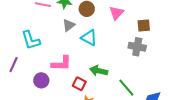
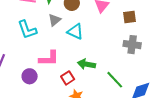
cyan L-shape: (31, 40) -> (27, 30), moved
gray cross: (137, 47) -> (132, 45), moved
red square: (79, 84) -> (68, 78), turned 32

